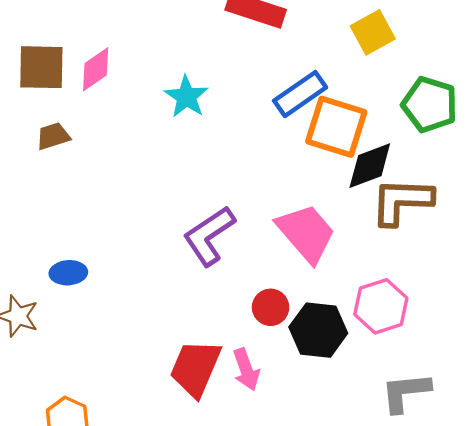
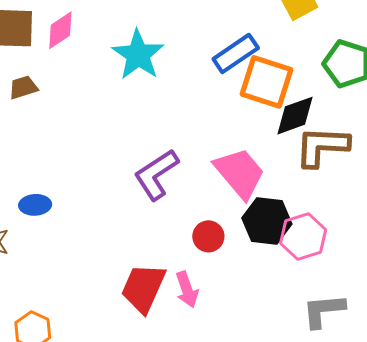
cyan star: (186, 97) -> (138, 55), size x1.4
black hexagon: (318, 330) -> (267, 221), moved

